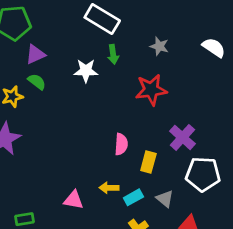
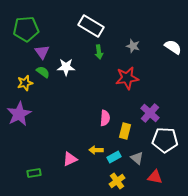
purple triangle: (35, 54) -> (42, 52), turned -42
white star: (86, 71) -> (66, 67), moved
pink triangle: (74, 200) -> (70, 159), turned -35

